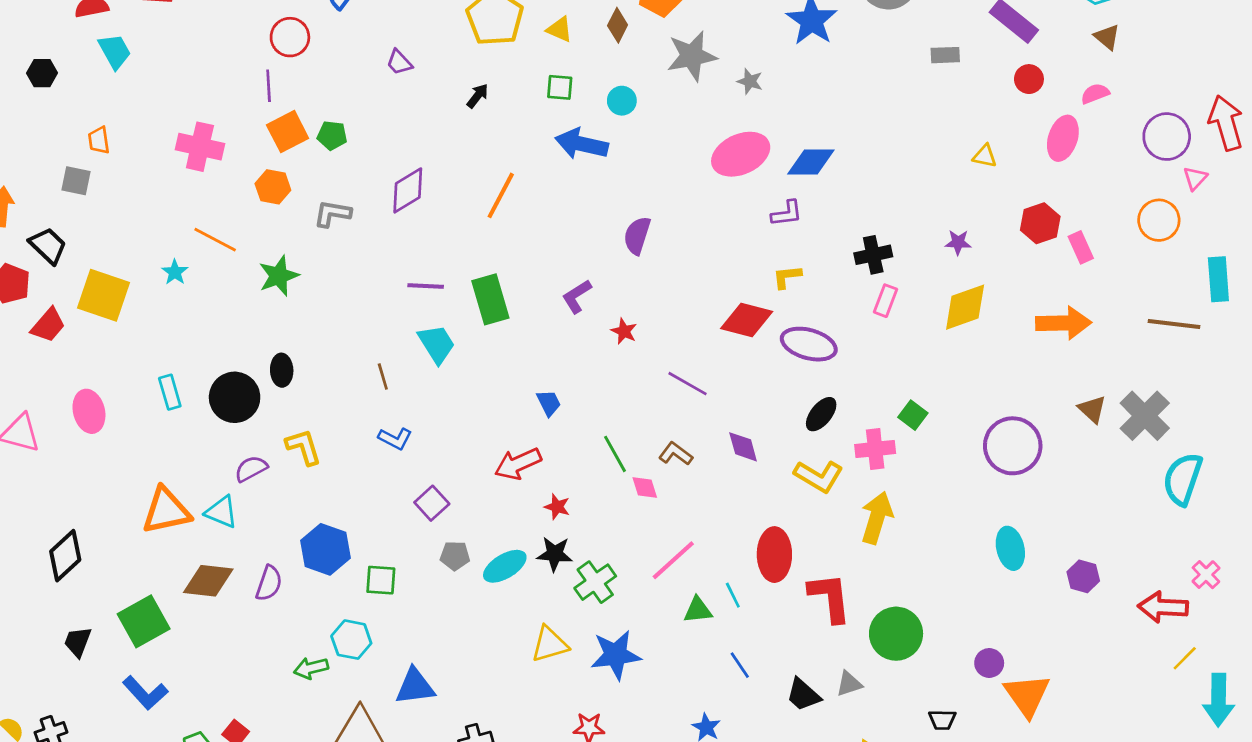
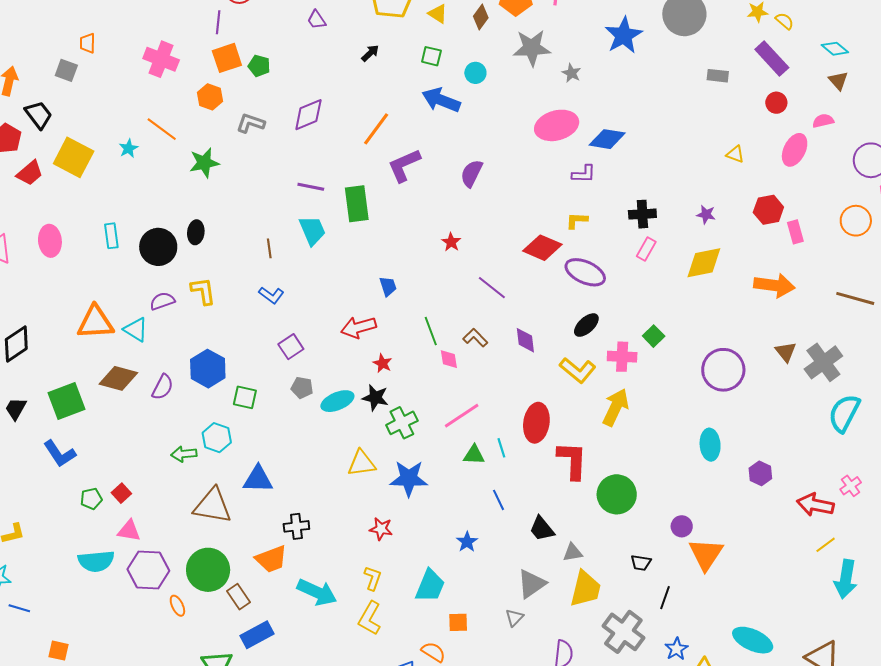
purple L-shape: (577, 296) -> (404, 165), moved, size x1.4
gray triangle: (849, 684) -> (573, 552), moved

